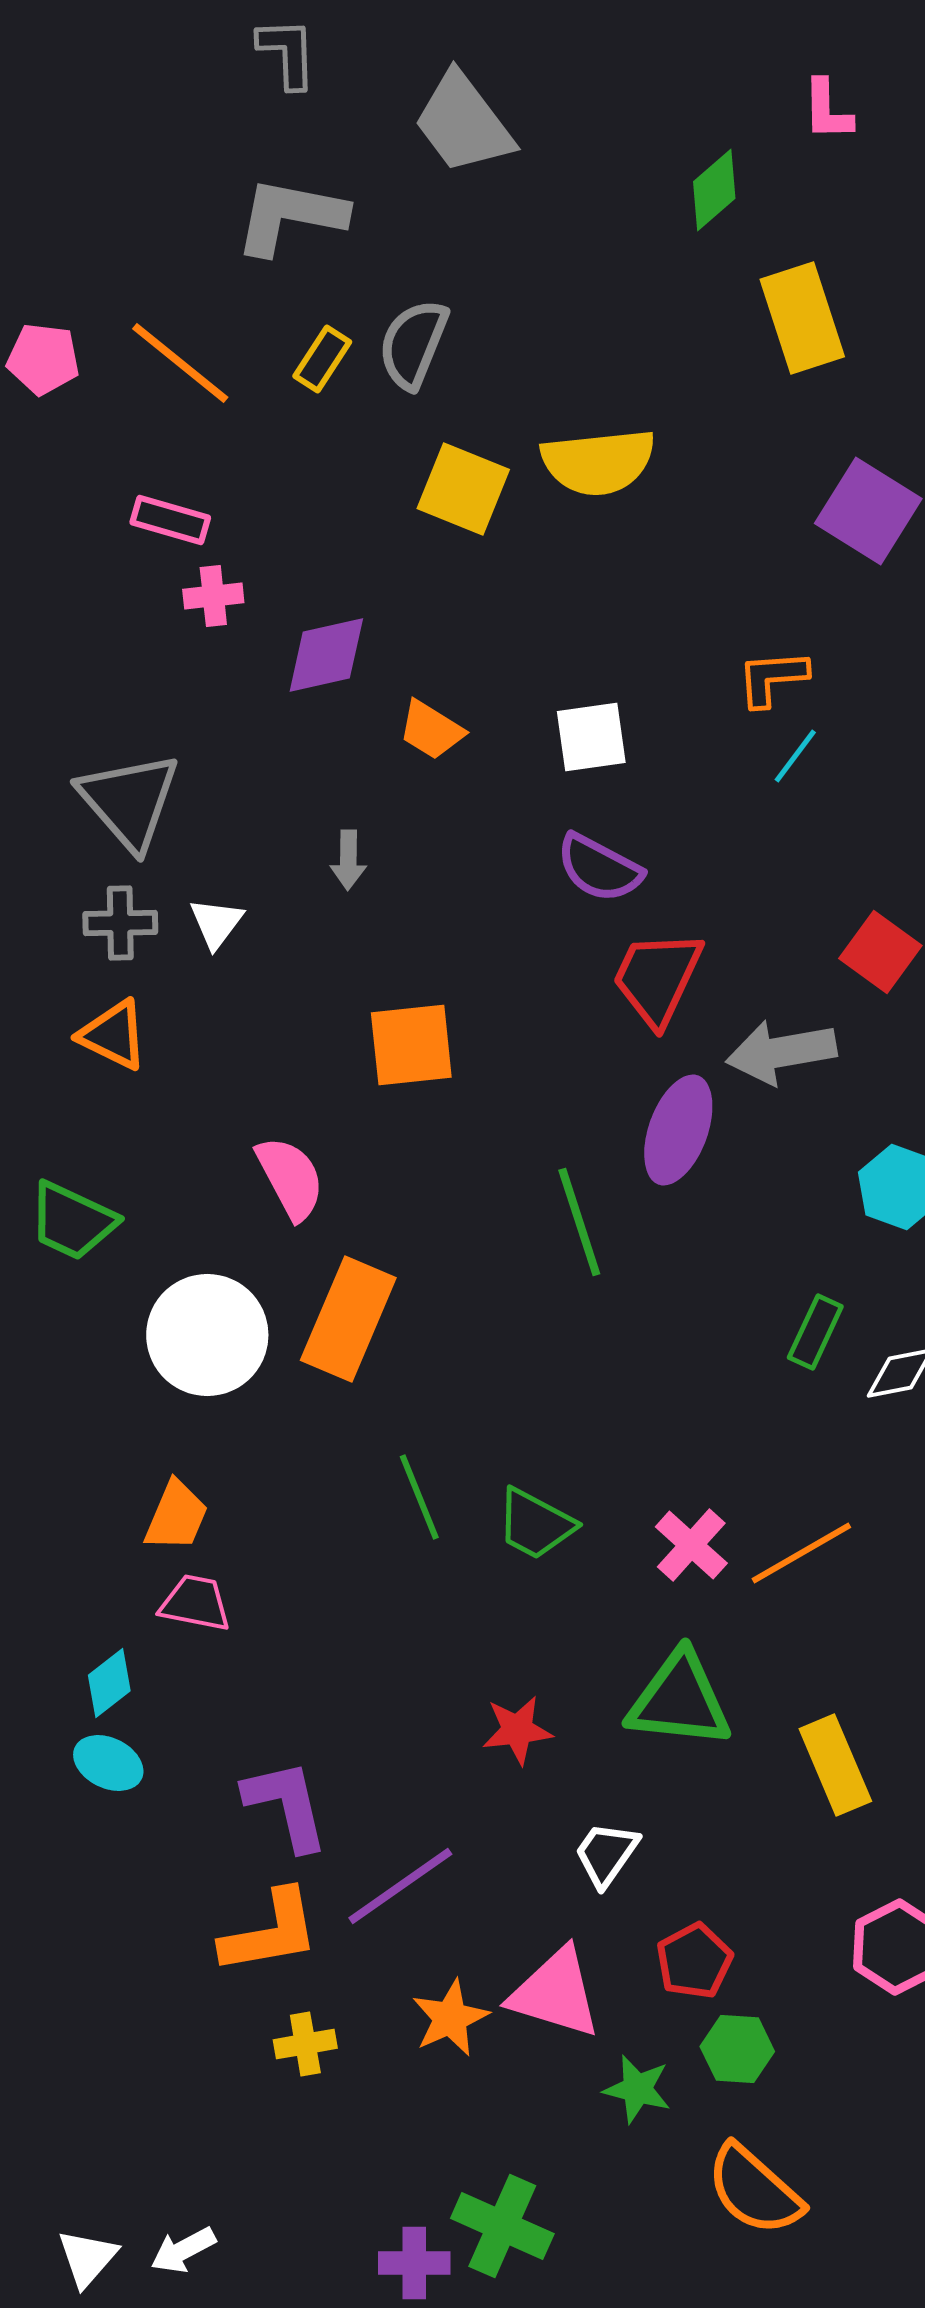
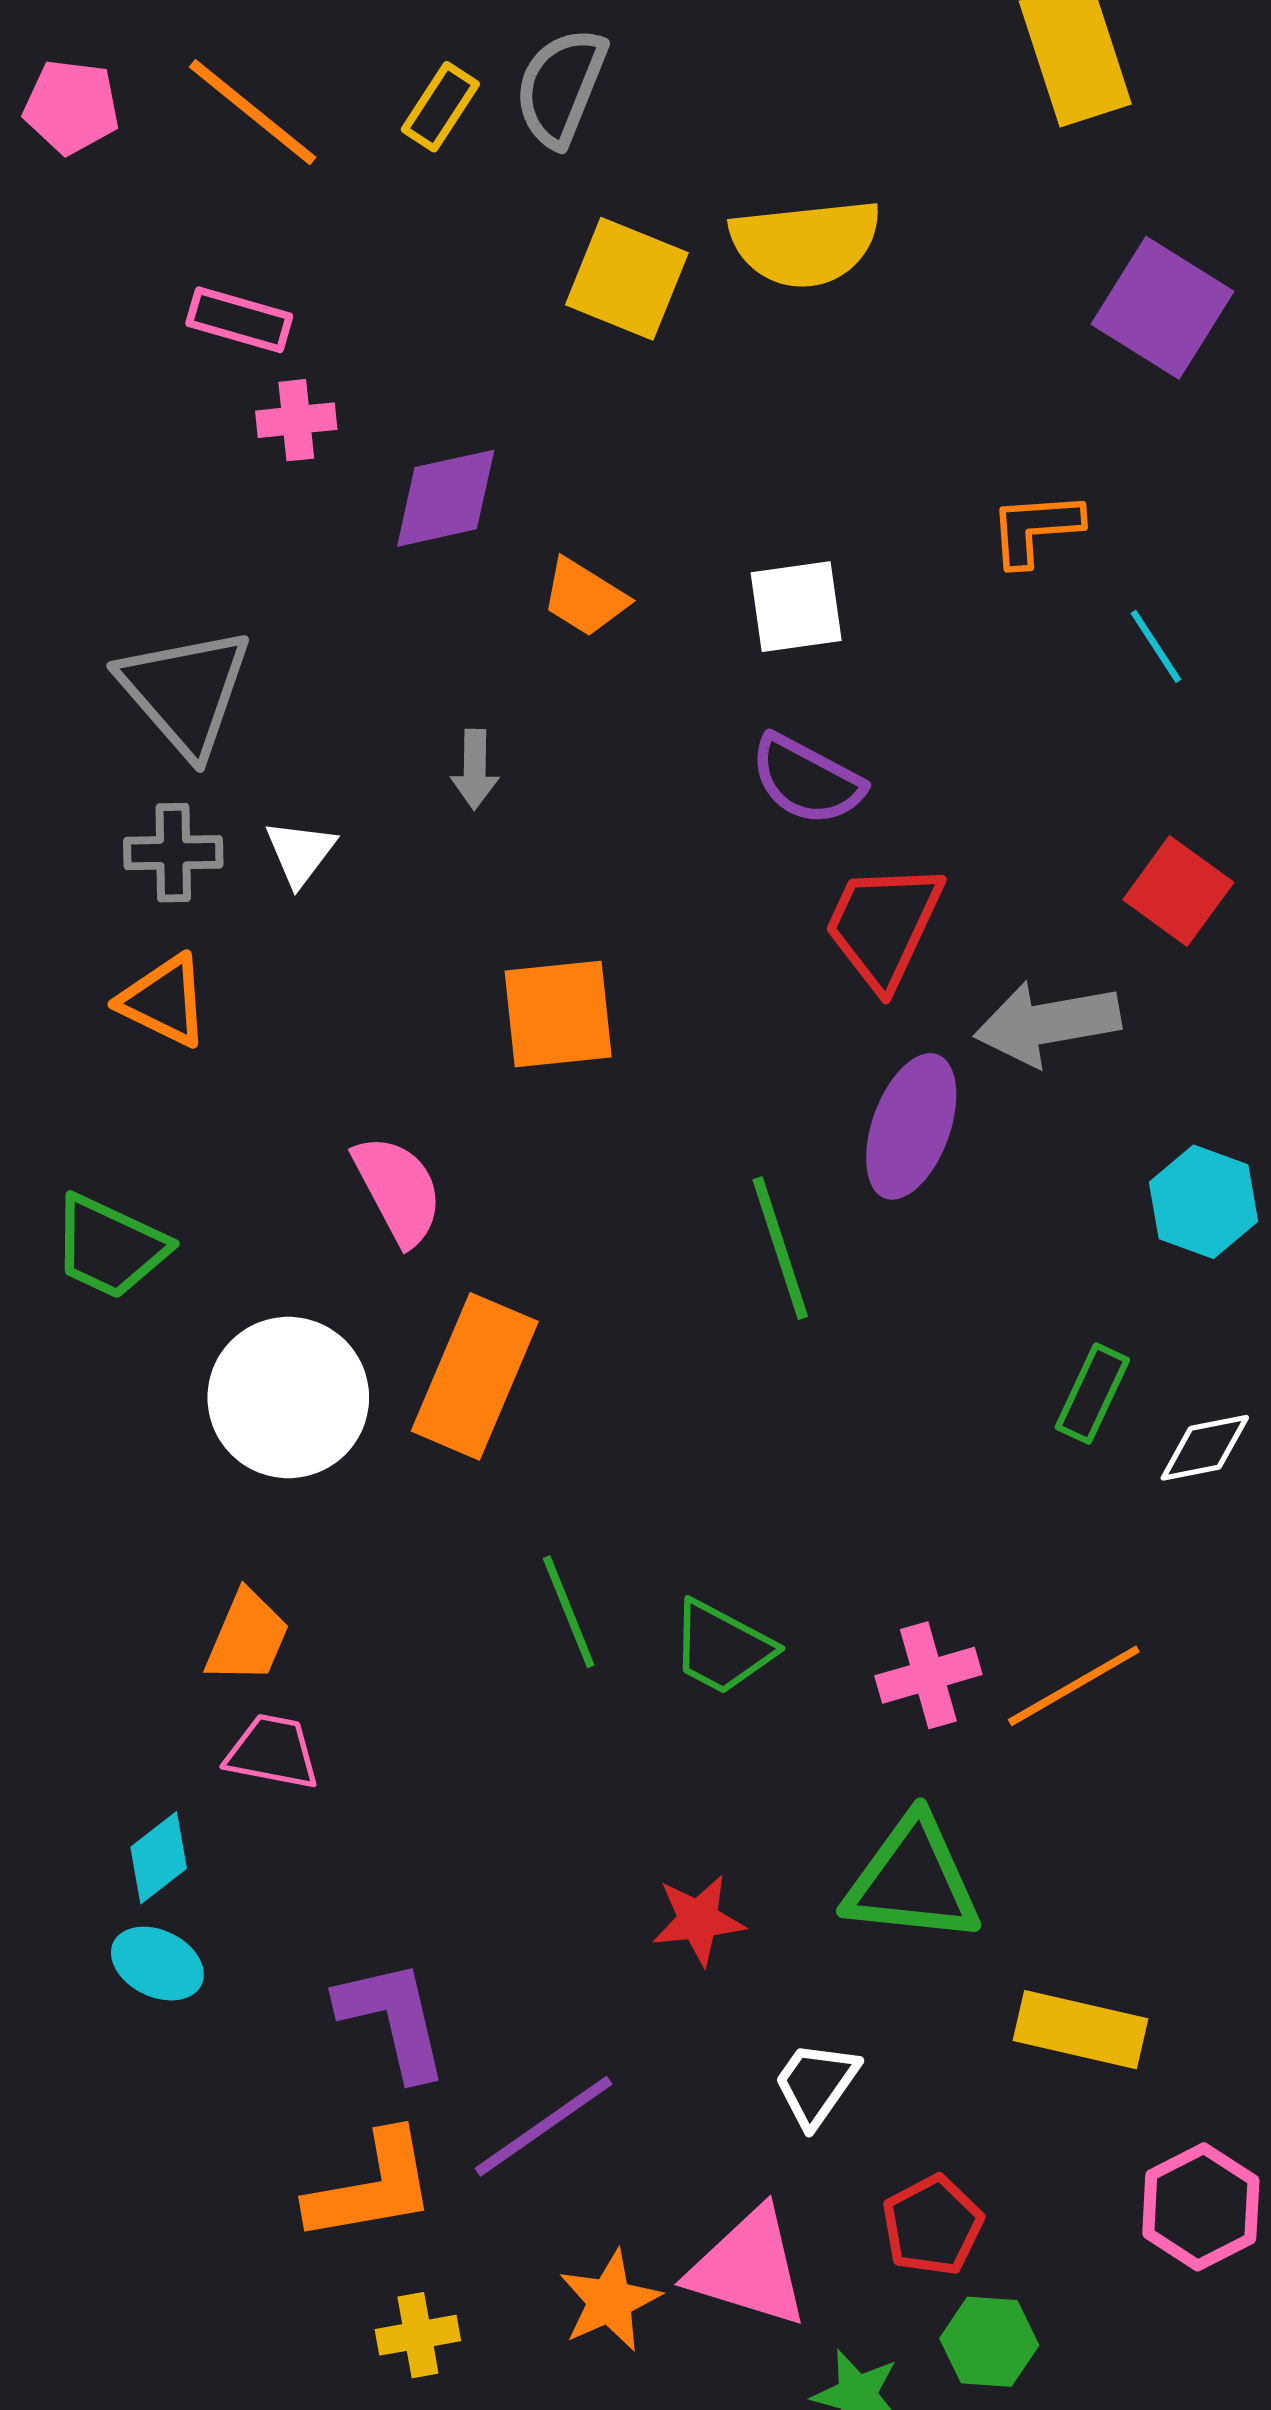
cyan line: (795, 756) -> (1156, 646), moved, turned -70
pink cross: (691, 1545) -> (928, 1675), turned 32
yellow rectangle: (835, 1765) -> (1080, 2030), moved, turned -54

